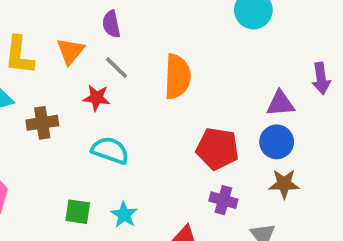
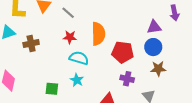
orange semicircle: (177, 77) -> (98, 34), moved
red star: (97, 98) -> (70, 37), moved
cyan semicircle: (110, 150) -> (79, 58), moved
cyan star: (124, 215) -> (77, 80), moved

